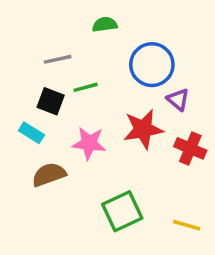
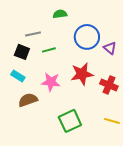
purple triangle: (178, 100) -> (110, 48), moved
black square: (51, 101) -> (22, 52), moved
yellow line: (187, 225) -> (112, 121), moved

